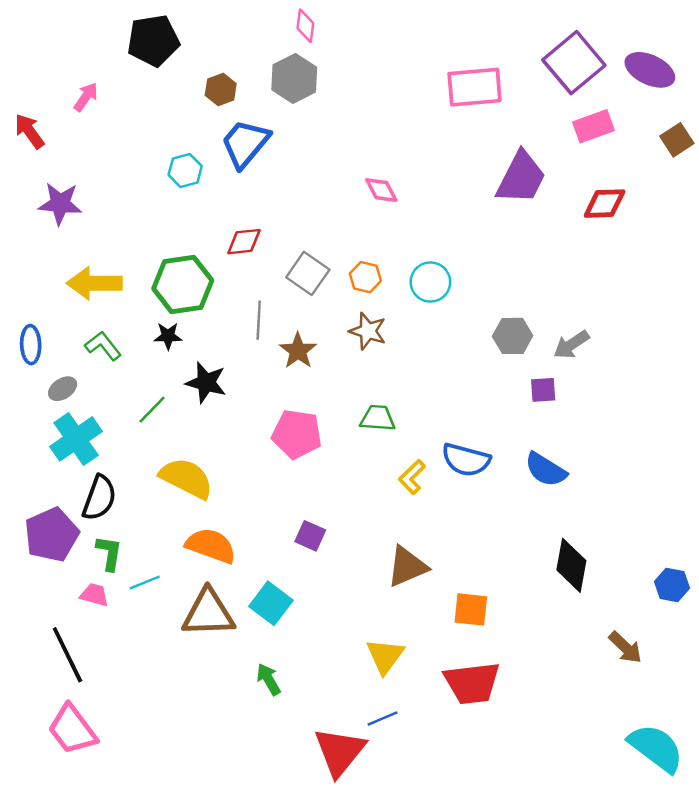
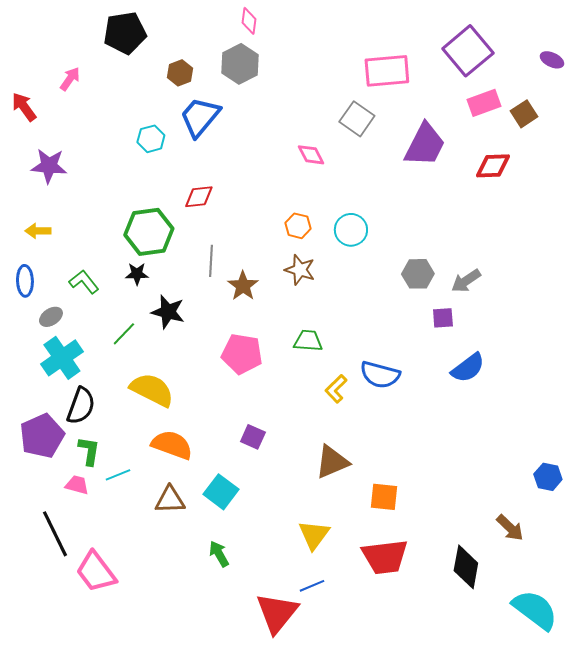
purple ellipse: (650, 70) -> (552, 60), moved, size x0.6
brown square: (677, 140) -> (524, 114), moved
gray square: (308, 273) -> (357, 119), moved
yellow arrow: (94, 283) -> (38, 231), moved, size x0.6
blue semicircle: (546, 470) -> (468, 368), moved, turned -69
black diamond: (571, 565) -> (466, 567), moved
brown triangle: (208, 613) -> (170, 500), size x0.7
pink trapezoid: (72, 730) -> (96, 572), moved

